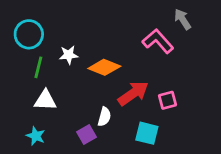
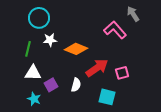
cyan circle: (29, 34) -> (39, 18), moved
purple square: (86, 135) -> (51, 85), moved
cyan star: (36, 136) -> (34, 99), moved

